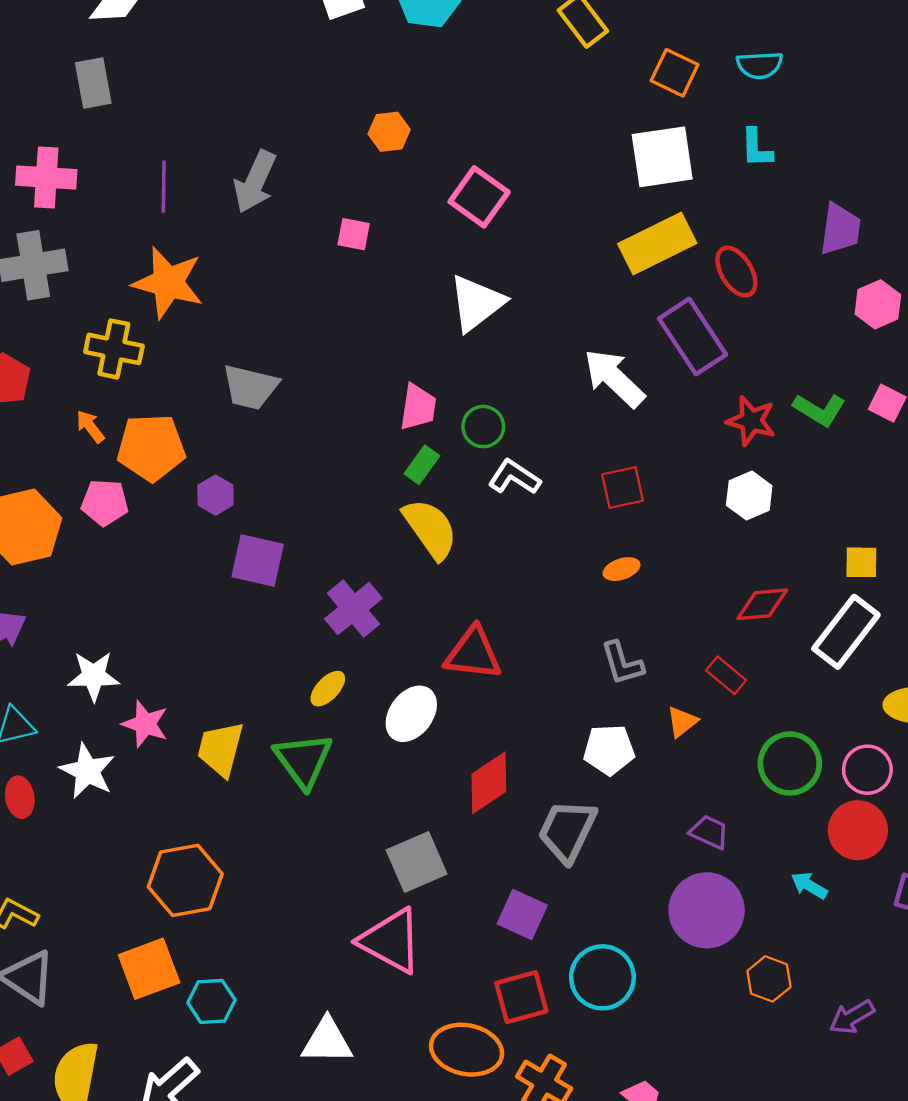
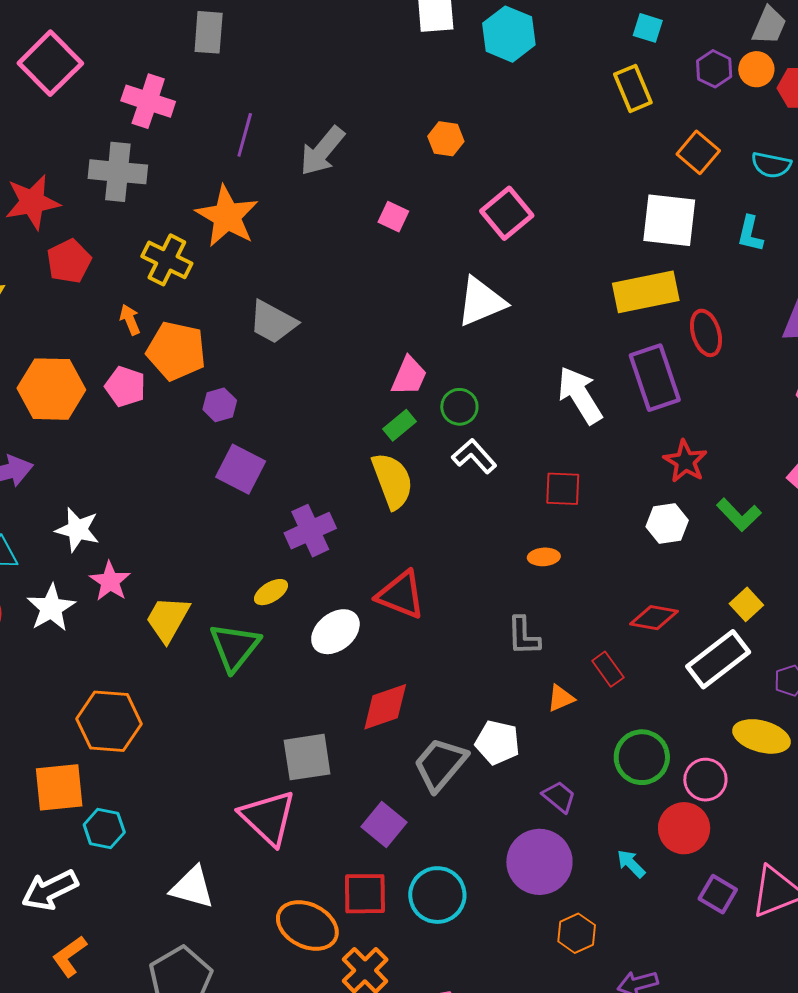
green L-shape: (819, 410) -> (739, 515), moved
yellow square: (861, 562) -> (746, 604), turned 32
white pentagon: (609, 750) -> (498, 742), moved

